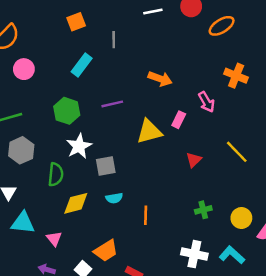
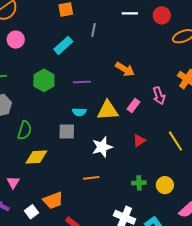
white star: (79, 146) -> (102, 147), moved
cyan semicircle: (114, 198) -> (79, 112), moved
orange line: (146, 215) -> (91, 178), turned 70
yellow circle: (241, 218) -> (165, 185), moved

